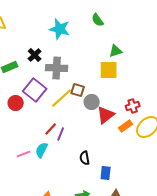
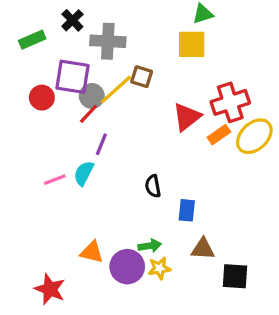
purple square: (35, 90) -> (72, 77), turned -30
gray circle: (92, 102) -> (92, 96), moved
red cross: (133, 106) -> (230, 102), size x1.6
red line: (51, 129) -> (89, 114), moved
purple line: (61, 134) -> (101, 144), moved

